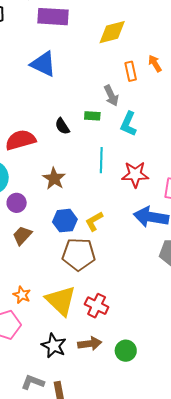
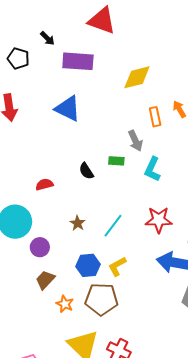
red semicircle: (21, 140) -> (44, 184), size x0.6
cyan line: (101, 160) -> (113, 226), moved, turned 35
brown star: (54, 179) -> (78, 223), size x0.7
orange star: (22, 295) -> (65, 304), moved

